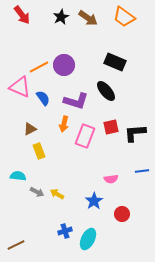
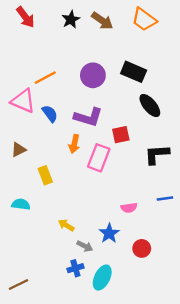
purple circle: (64, 65) -> (93, 75), moved
black ellipse: (106, 91) -> (150, 106), moved
red square: (111, 127) -> (121, 135), moved
brown triangle: (30, 129) -> (19, 150), moved
gray arrow: (37, 192) -> (85, 246), moved

